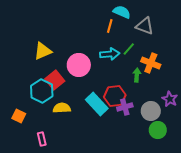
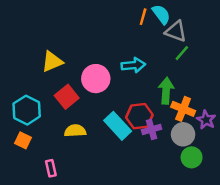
cyan semicircle: (122, 12) -> (161, 14), moved, turned 30
orange line: (110, 26) -> (143, 17), moved
green line: (129, 49) -> (182, 53), moved
orange cross: (151, 63) -> (183, 109), moved
green arrow: (137, 75) -> (166, 91), size x1.5
cyan hexagon: (42, 91) -> (27, 110), moved

